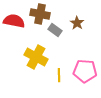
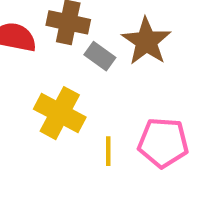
brown star: (77, 23) -> (146, 41), size x1.6

